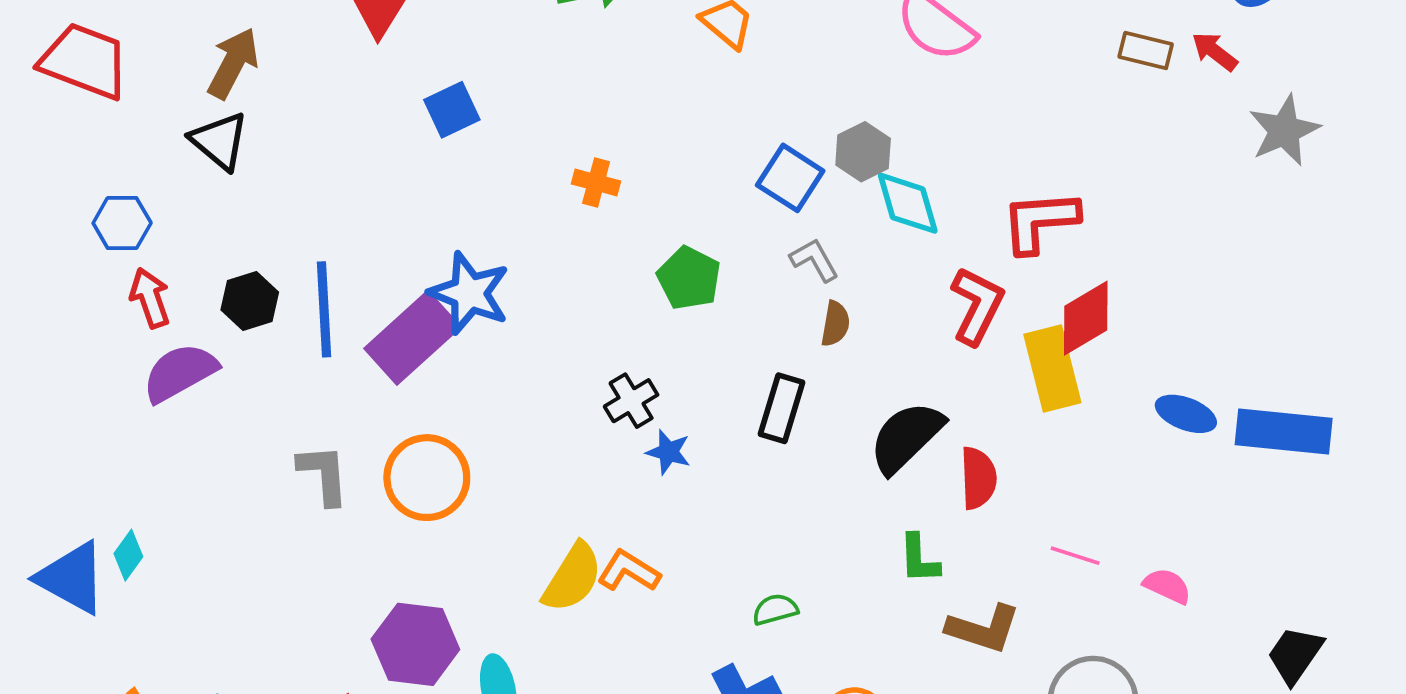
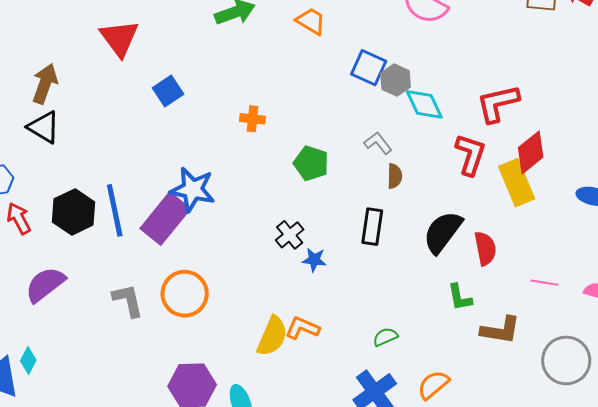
blue square: (790, 178) -> (369, 68), moved
black hexagon: (250, 301) -> (74, 212), size x1.4
purple semicircle: (180, 373) -> (45, 285), moved

